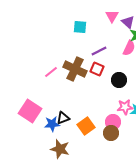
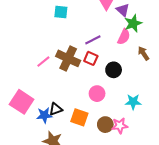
cyan square: (80, 27) -> (61, 12), moved
pink star: (125, 107) -> (120, 126), moved
pink circle: (113, 122) -> (97, 94), moved
orange square: (86, 126) -> (79, 117), turned -36

